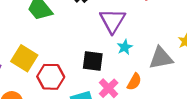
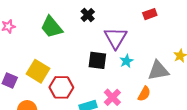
black square: (93, 61) -> (97, 60), moved
orange semicircle: (134, 82) -> (144, 94), moved

